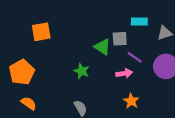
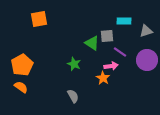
orange square: (41, 32) -> (39, 19), moved
orange star: (131, 101) -> (103, 78), moved
orange semicircle: (29, 103) -> (21, 87), moved

